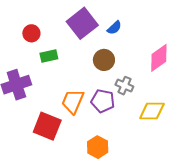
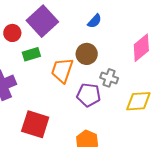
purple square: (82, 23) -> (42, 21), moved
orange trapezoid: (73, 102) -> (62, 70), moved

